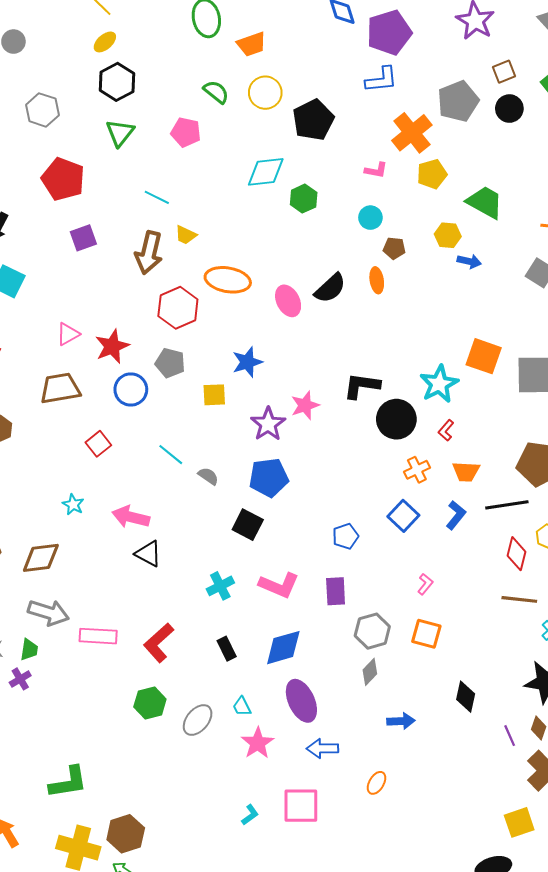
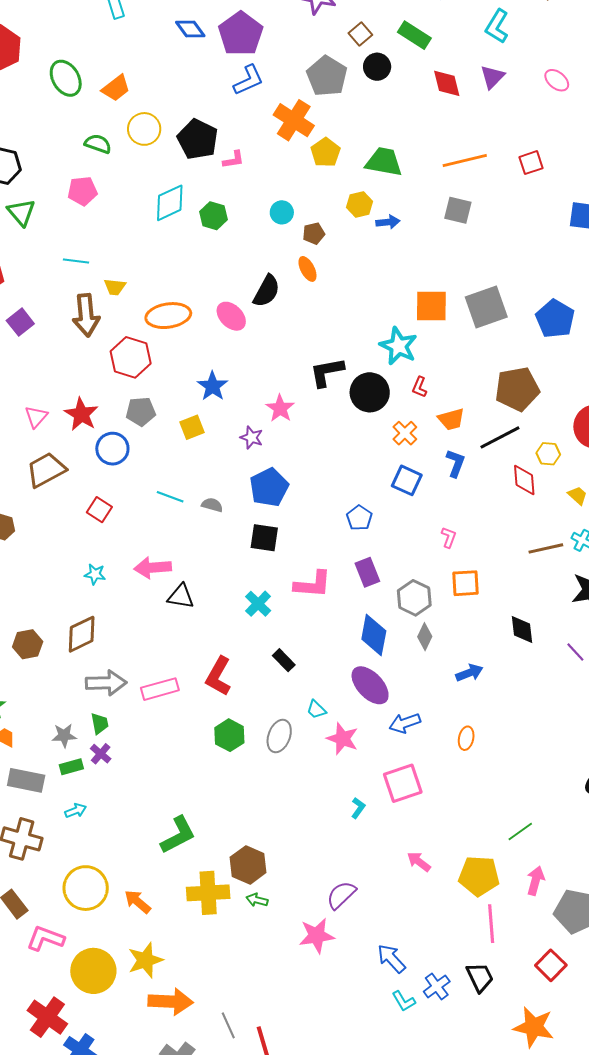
pink L-shape: (376, 170) -> (233, 160), moved
purple star: (268, 424) -> (252, 437), size x0.7
brown line: (519, 599) -> (546, 548), moved
blue diamond: (283, 648) -> (374, 635), moved, turned -45

